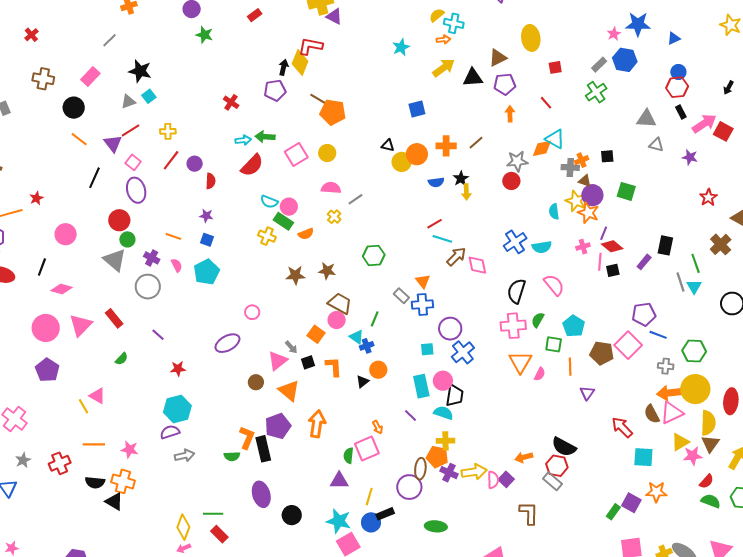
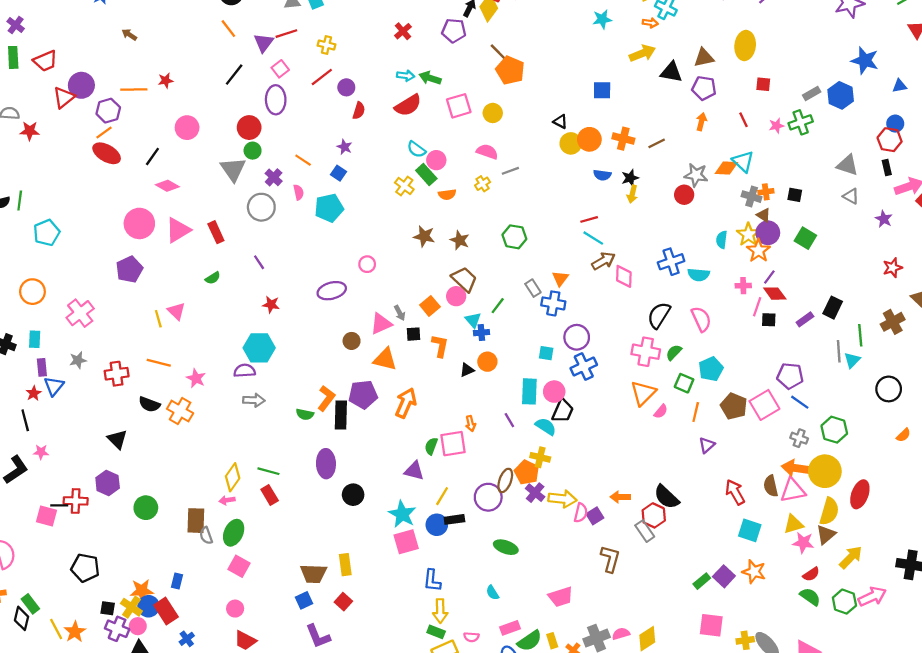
pink star: (614, 34) -> (776, 126), moved
orange triangle: (289, 391) -> (385, 359), turned -40
black triangle: (114, 502) -> (117, 439), moved

